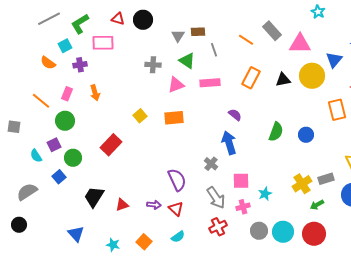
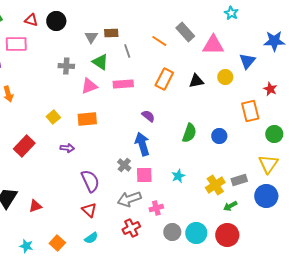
yellow circle: (312, 76) -> (225, 77), size x0.6
pink square: (241, 181) -> (144, 175), moved
cyan star: (265, 194) -> (178, 176), moved
gray arrow: (216, 198) -> (129, 199), turned 105
purple arrow: (154, 205) -> (67, 148), moved

